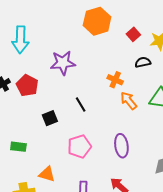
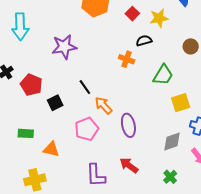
orange cross: (115, 80) -> (127, 59), moved
red pentagon: (27, 85) -> (31, 85), moved
orange arrow: (129, 101) -> (104, 105), moved
orange triangle: (47, 174) -> (51, 149), moved

